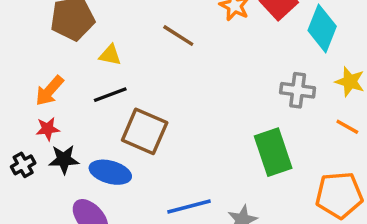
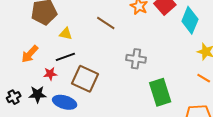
gray cross: (298, 90) -> (136, 59), moved
red star: (48, 129) -> (50, 74), moved

